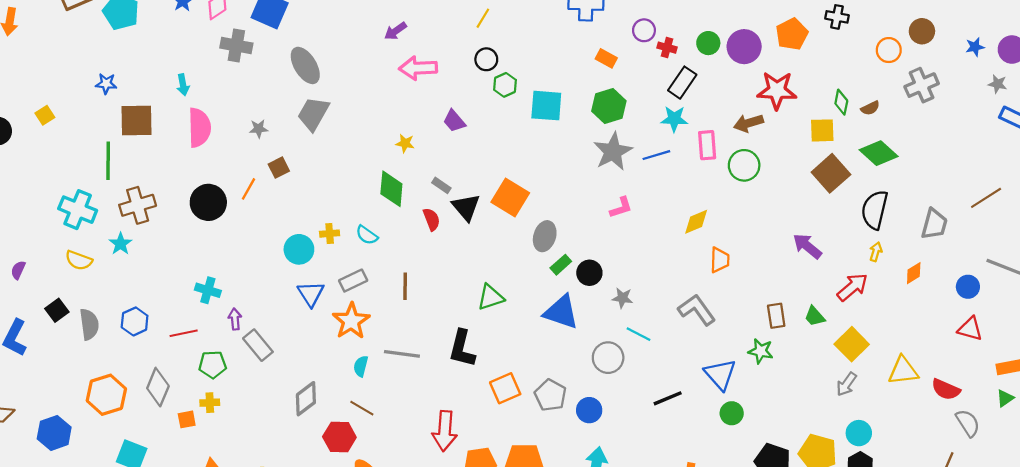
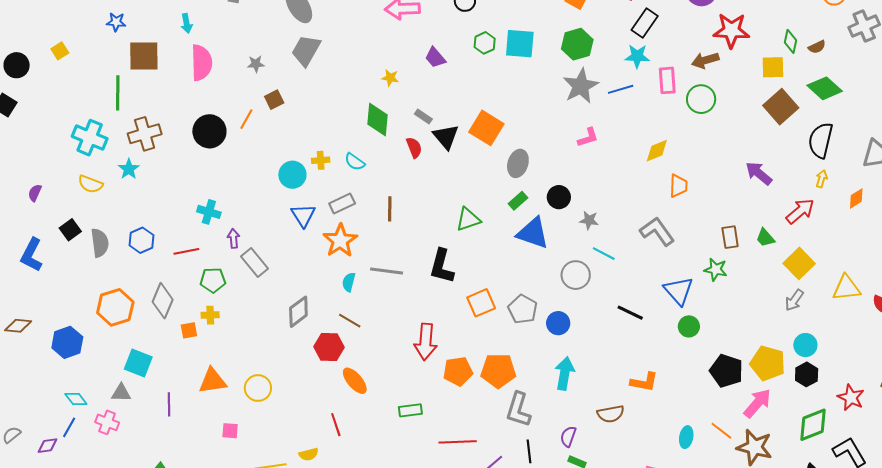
green hexagon: (505, 85) -> (485, 43), moved
green rectangle: (561, 265) -> (518, 201), moved
black line: (668, 398) -> (630, 313), turned 48

